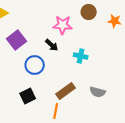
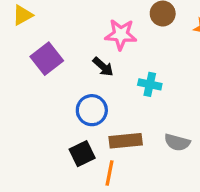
blue circle: (35, 65) -> (92, 110), moved
brown rectangle: (66, 91) -> (126, 141), turned 30
black square: (28, 96) -> (82, 154), moved

